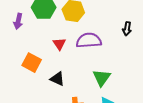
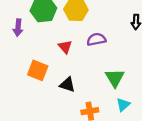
purple semicircle: (89, 40) -> (96, 39), size x0.7

